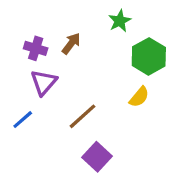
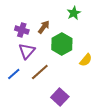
green hexagon: (149, 56) -> (62, 44), moved
brown line: (82, 116) -> (40, 72), moved

